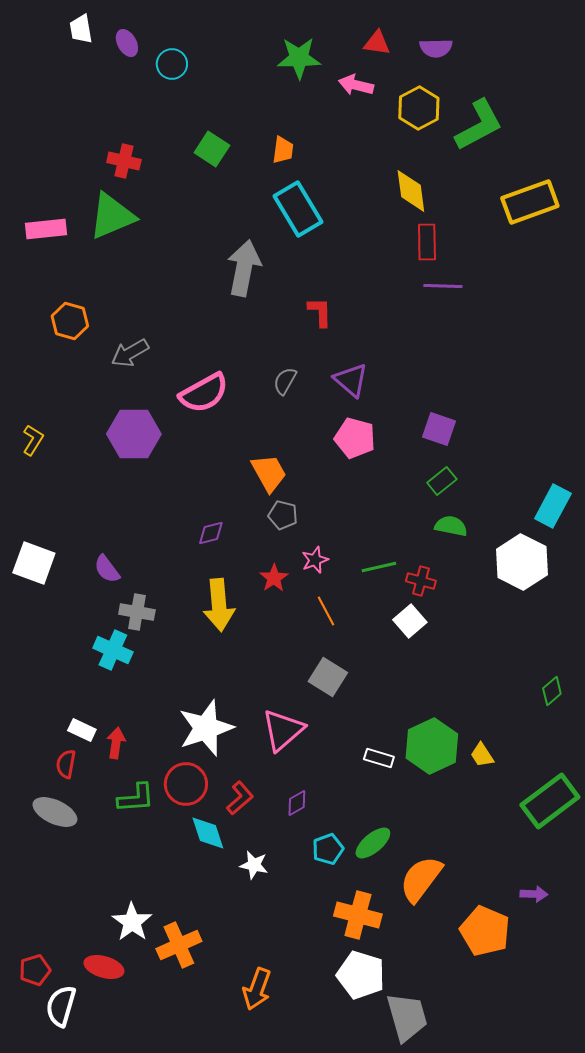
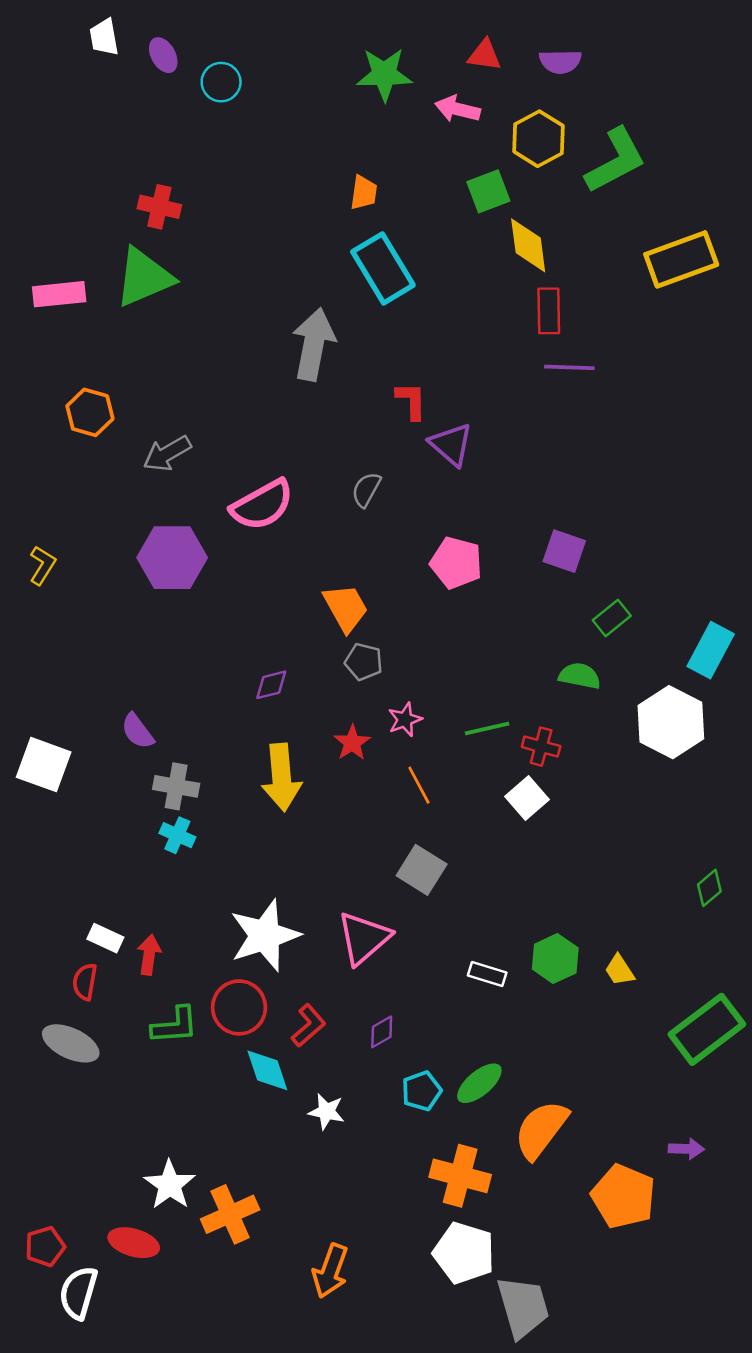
green square: (212, 149) -> (488, 191), moved, turned 36
purple triangle: (351, 380) -> (451, 445), moved
green rectangle: (442, 481) -> (612, 618), moved
white square: (34, 563) -> (44, 765), moved
cyan cross: (113, 650) -> (177, 835), moved, size x0.7
green hexagon: (432, 746) -> (555, 959), size x0.7

